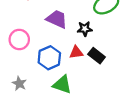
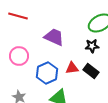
black star: (85, 29) -> (92, 46), moved

